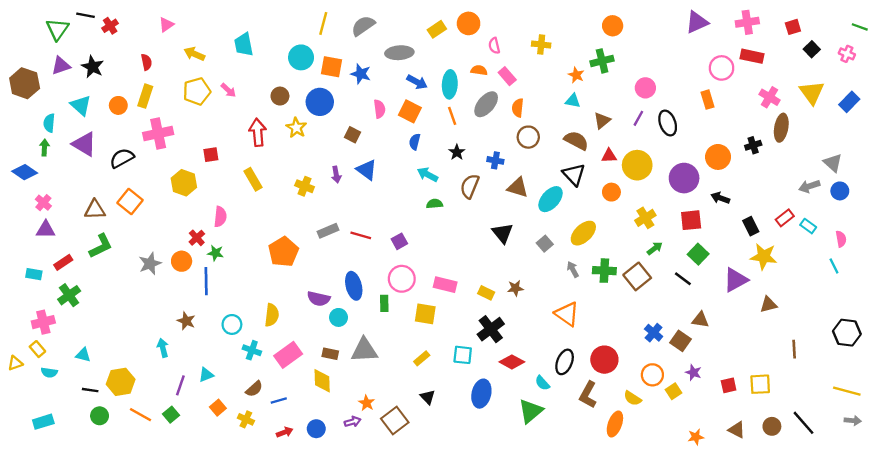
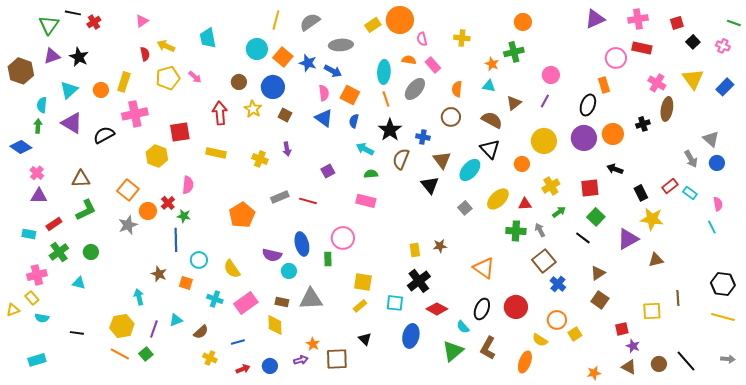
orange circle: (469, 23) -> (400, 20), size x1.4
red semicircle: (146, 62) -> (145, 54), moved
orange square: (331, 67) -> (283, 57), turned 30
blue arrow: (417, 82) -> (333, 71), moved
cyan triangle: (81, 105) -> (69, 90), turned 36
orange semicircle: (518, 108) -> (457, 89), moved
black ellipse: (668, 123) -> (588, 105), moved, turned 40
brown square: (353, 135) -> (285, 115), moved
black star: (457, 152) -> (390, 130), size x1.6
red square: (211, 155) -> (180, 132), size x1.5
red triangle: (609, 156) -> (525, 204), moved
blue triangle: (367, 170) -> (324, 118), moved
purple circle: (684, 178) -> (584, 138), moved
yellow rectangle: (253, 179) -> (216, 153), turned -48
gray arrow: (809, 186) -> (691, 159), turned -102
brown triangle: (518, 187) -> (442, 160), turned 36
orange square: (130, 201) -> (128, 190), moved
black triangle: (502, 233) -> (430, 185), moved
purple square: (399, 241) -> (328, 171), moved
orange circle: (182, 261) -> (148, 211), moved
gray arrow: (573, 269) -> (540, 230), moved
brown square: (637, 276) -> (544, 261), moved
pink rectangle: (445, 285) -> (366, 201), moved
yellow rectangle: (486, 293) -> (415, 250), turned 56
yellow square: (425, 314) -> (363, 282), moved
yellow semicircle: (272, 315) -> (232, 269), turned 138
brown triangle: (700, 320) -> (598, 273), turned -42
cyan circle: (232, 324) -> (199, 260), moved
brown square: (681, 341) -> (600, 300), moved
cyan triangle: (83, 355) -> (79, 283), moved
purple star: (693, 372) -> (633, 346), moved
yellow hexagon: (121, 382) -> (122, 326), moved
yellow square: (760, 384) -> (652, 311), moved
brown semicircle: (254, 389) -> (201, 332), moved
yellow line: (847, 391) -> (723, 317), moved
brown L-shape: (588, 395) -> (488, 348), moved
orange square: (218, 408) -> (186, 283), moved, turned -32
green circle: (100, 416) -> (91, 252), moved
brown square: (395, 420) -> (337, 359), turned 35

